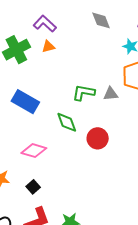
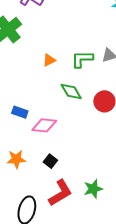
orange triangle: (48, 47) -> (49, 60), moved
blue rectangle: (25, 102) -> (20, 112), moved, size x0.6

